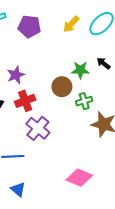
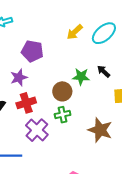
purple pentagon: (29, 26) -> (32, 51), moved
green cross: (84, 101) -> (63, 115), moved

